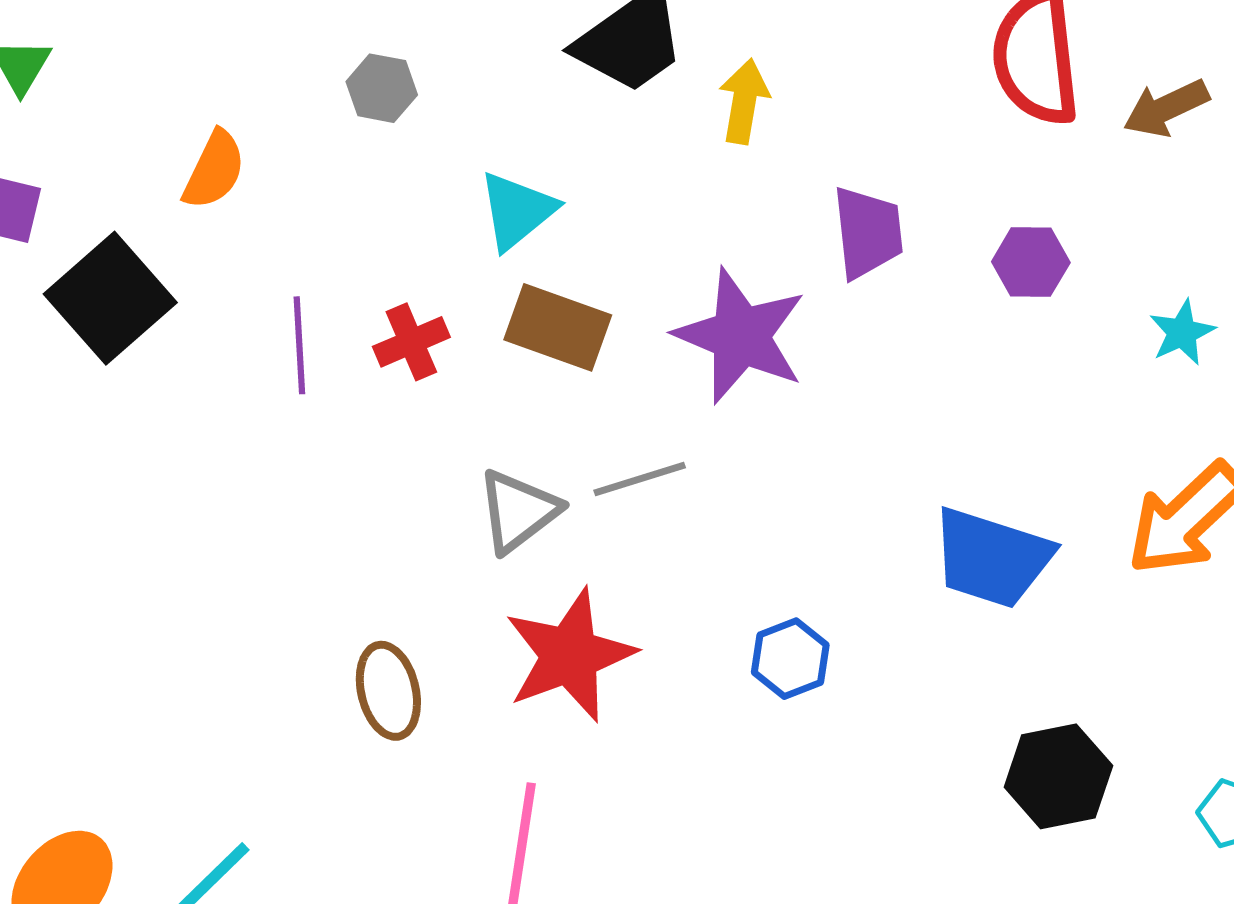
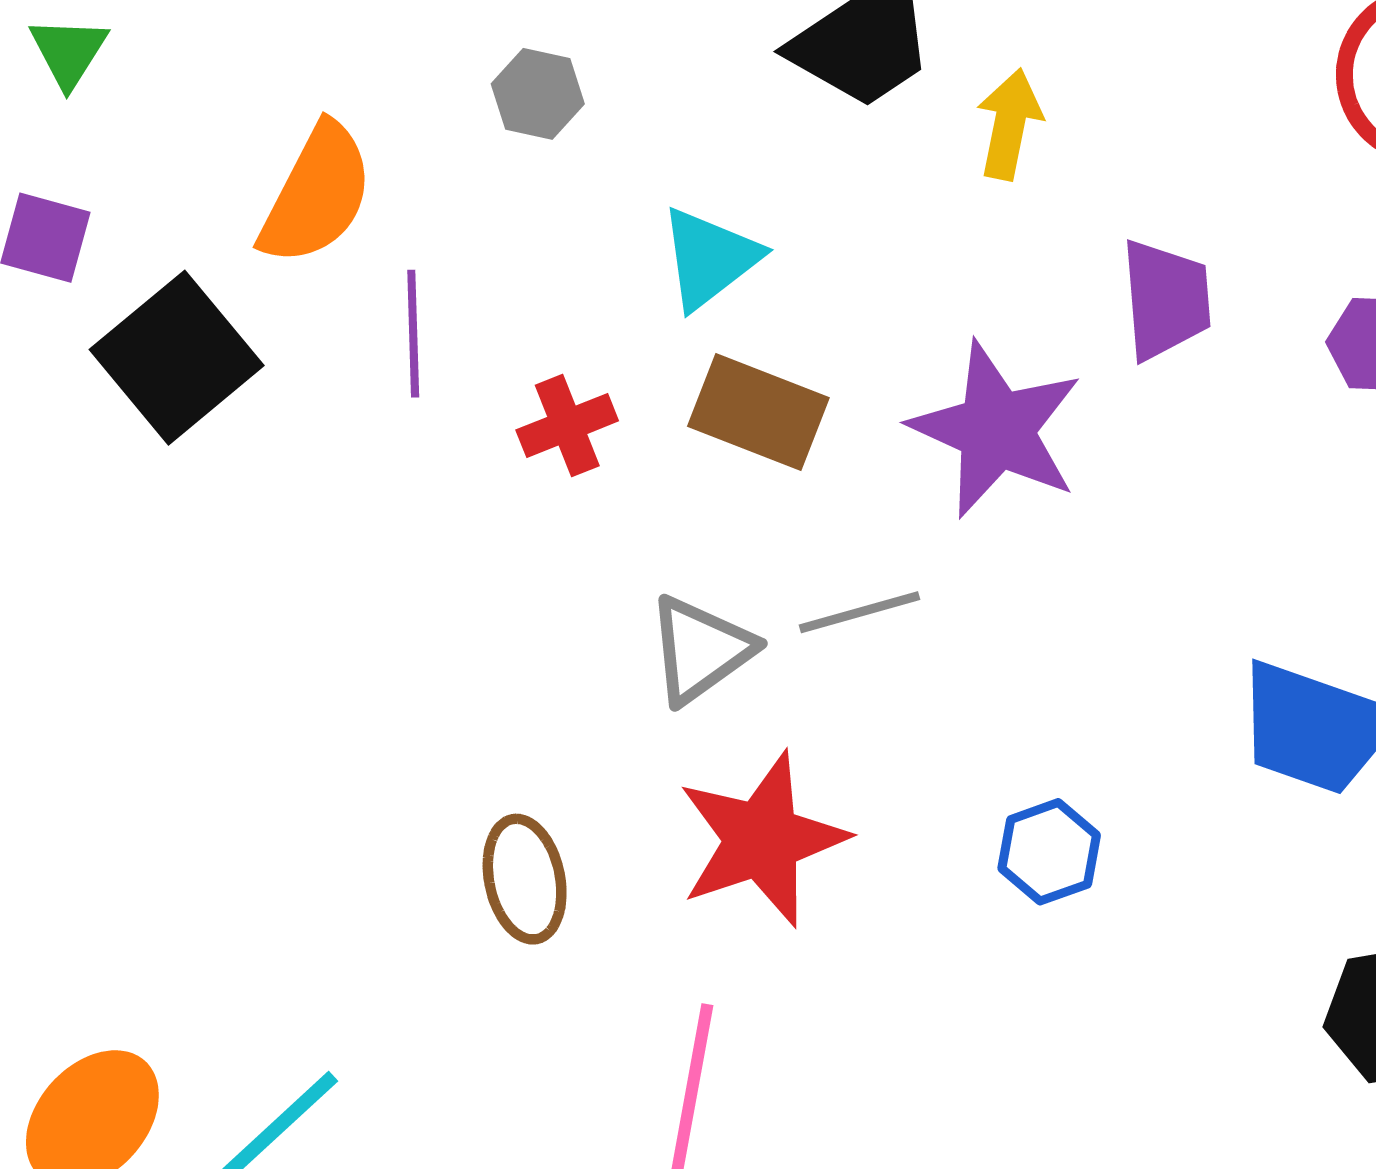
orange semicircle: (214, 170) -> (317, 194), size x1.4
purple line: (299, 345) -> (413, 334), moved

